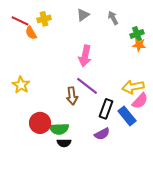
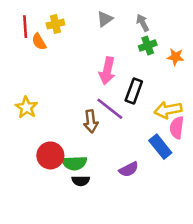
red line: (20, 21) -> (25, 27), turned 60
green cross: (137, 34) -> (148, 46), moved
pink semicircle: (140, 101) -> (177, 128), turned 144
black rectangle: (106, 109) -> (134, 91), moved

